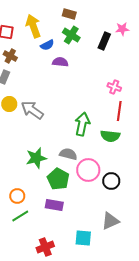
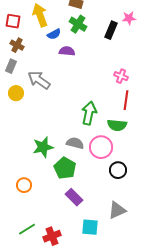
gray arrow: (32, 110) -> (39, 80), moved
pink circle: (88, 170) -> (101, 147), moved
purple rectangle: (54, 205) -> (74, 197), moved, turned 36
green line: (20, 216) -> (27, 229), moved

